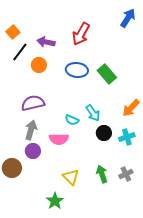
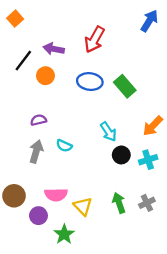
orange square: (13, 32) -> (15, 19), moved
purple semicircle: (33, 103) -> (38, 120), size x0.6
cyan semicircle: (72, 120) -> (64, 146), moved
pink semicircle: (59, 139) -> (56, 195), moved
purple circle: (33, 151) -> (38, 216), moved

